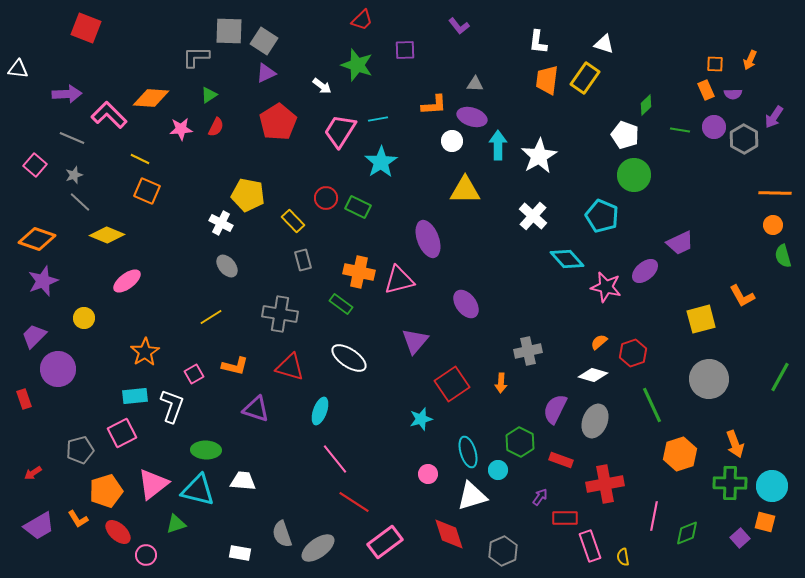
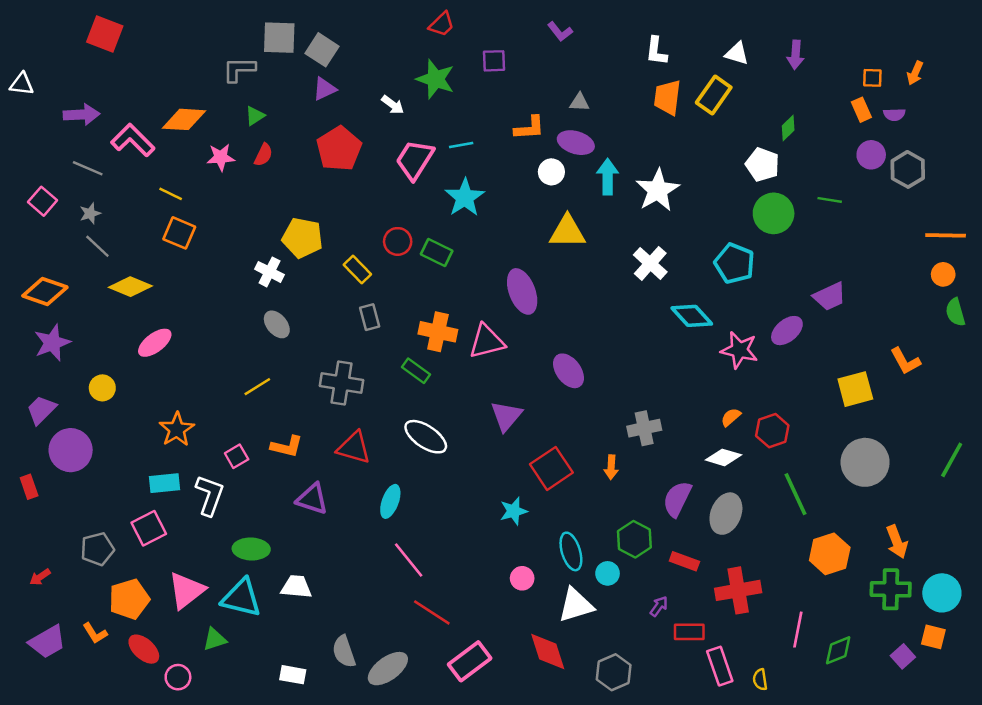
purple arrow: (774, 117) -> (795, 55), moved, turned -30
green line: (680, 130) -> (830, 200), moved

